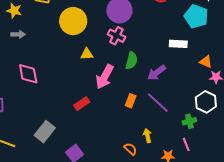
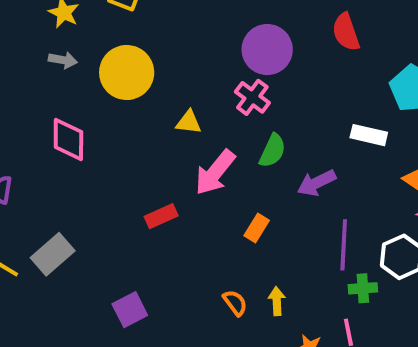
yellow circle: (73, 21) -> (127, 72), moved
purple line: (158, 103) -> (344, 245), moved, turned 40
gray rectangle: (45, 132) -> (53, 254), moved
orange semicircle: (130, 149) -> (235, 303), moved

